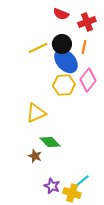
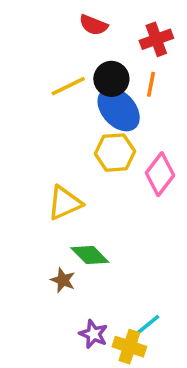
red semicircle: (61, 14) -> (93, 25), moved
pink diamond: (88, 80) -> (160, 174), moved

